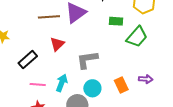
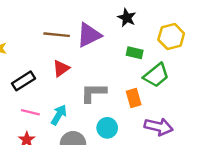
purple arrow: (146, 79) -> (159, 127), size x1.6
orange rectangle: (121, 85) -> (134, 98), moved
cyan circle: (92, 88) -> (107, 128), moved

